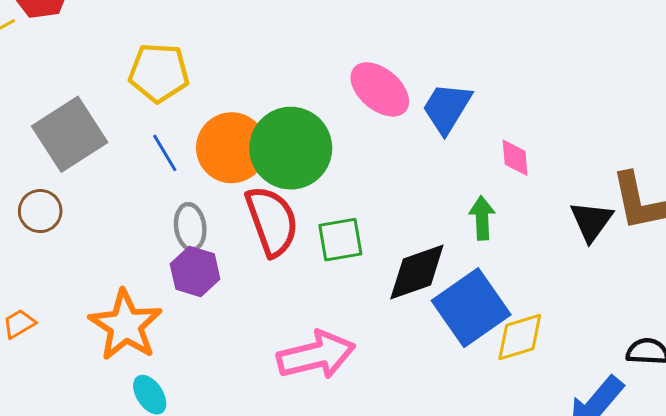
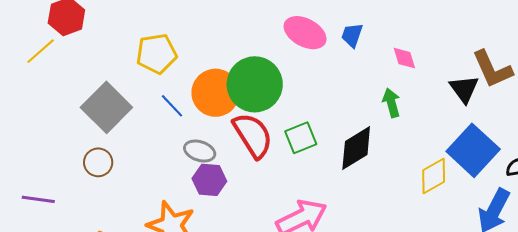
blue trapezoid: (447, 108) -> (352, 35), size x0.7
gray ellipse: (190, 227) -> (200, 151), turned -52
blue square: (471, 308) -> (473, 150), moved

